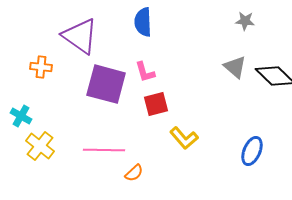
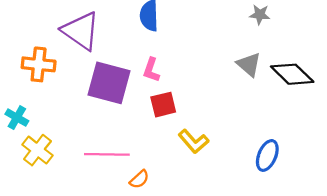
orange cross: (41, 67) -> (39, 64), size x1.4
pink L-shape: (145, 72) -> (151, 70), turned 35

